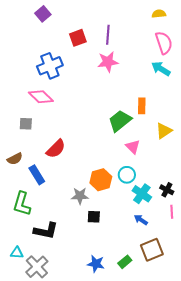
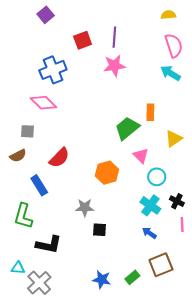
brown semicircle: (15, 159) -> (18, 156), moved
cyan circle: (127, 175) -> (157, 177), moved
orange hexagon: (101, 180) -> (107, 173), moved

